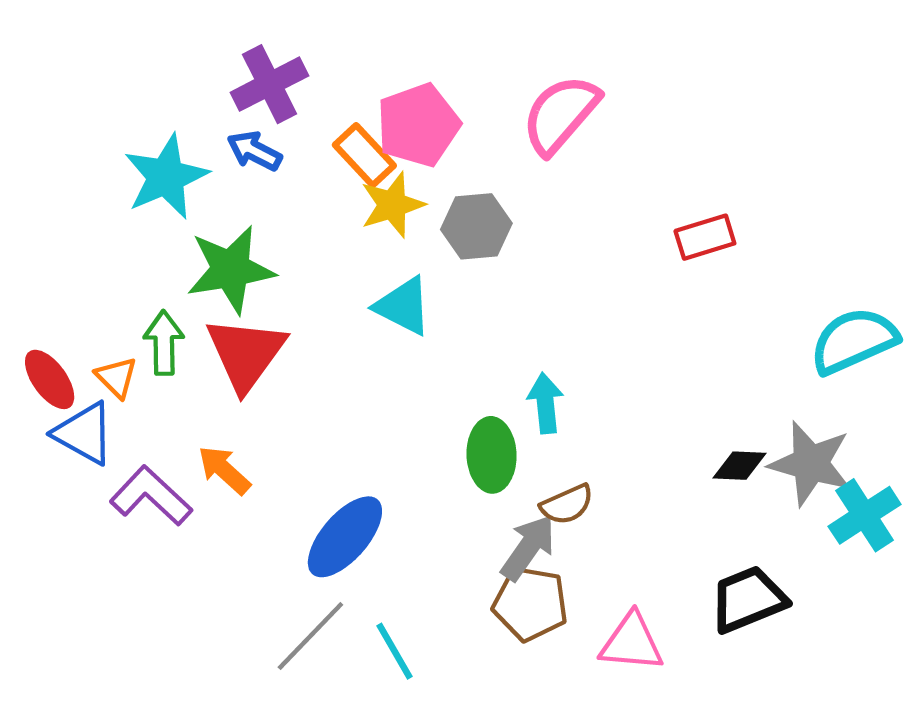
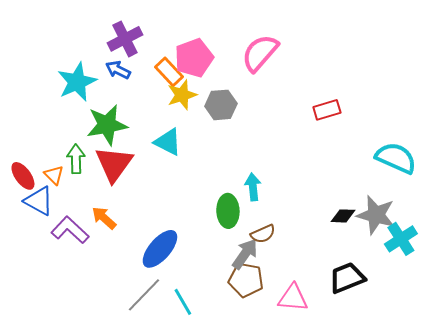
cyan triangle: (403, 306) -> (168, 142), moved
cyan semicircle: (854, 341) -> (396, 158), turned 48

